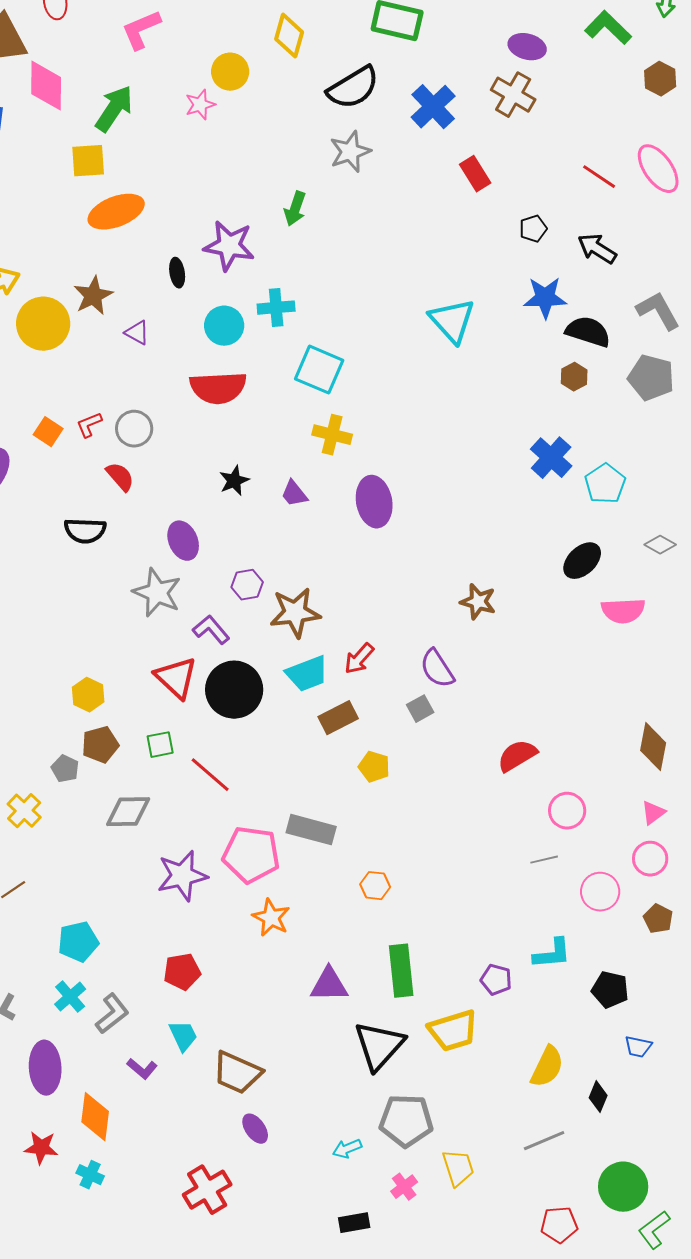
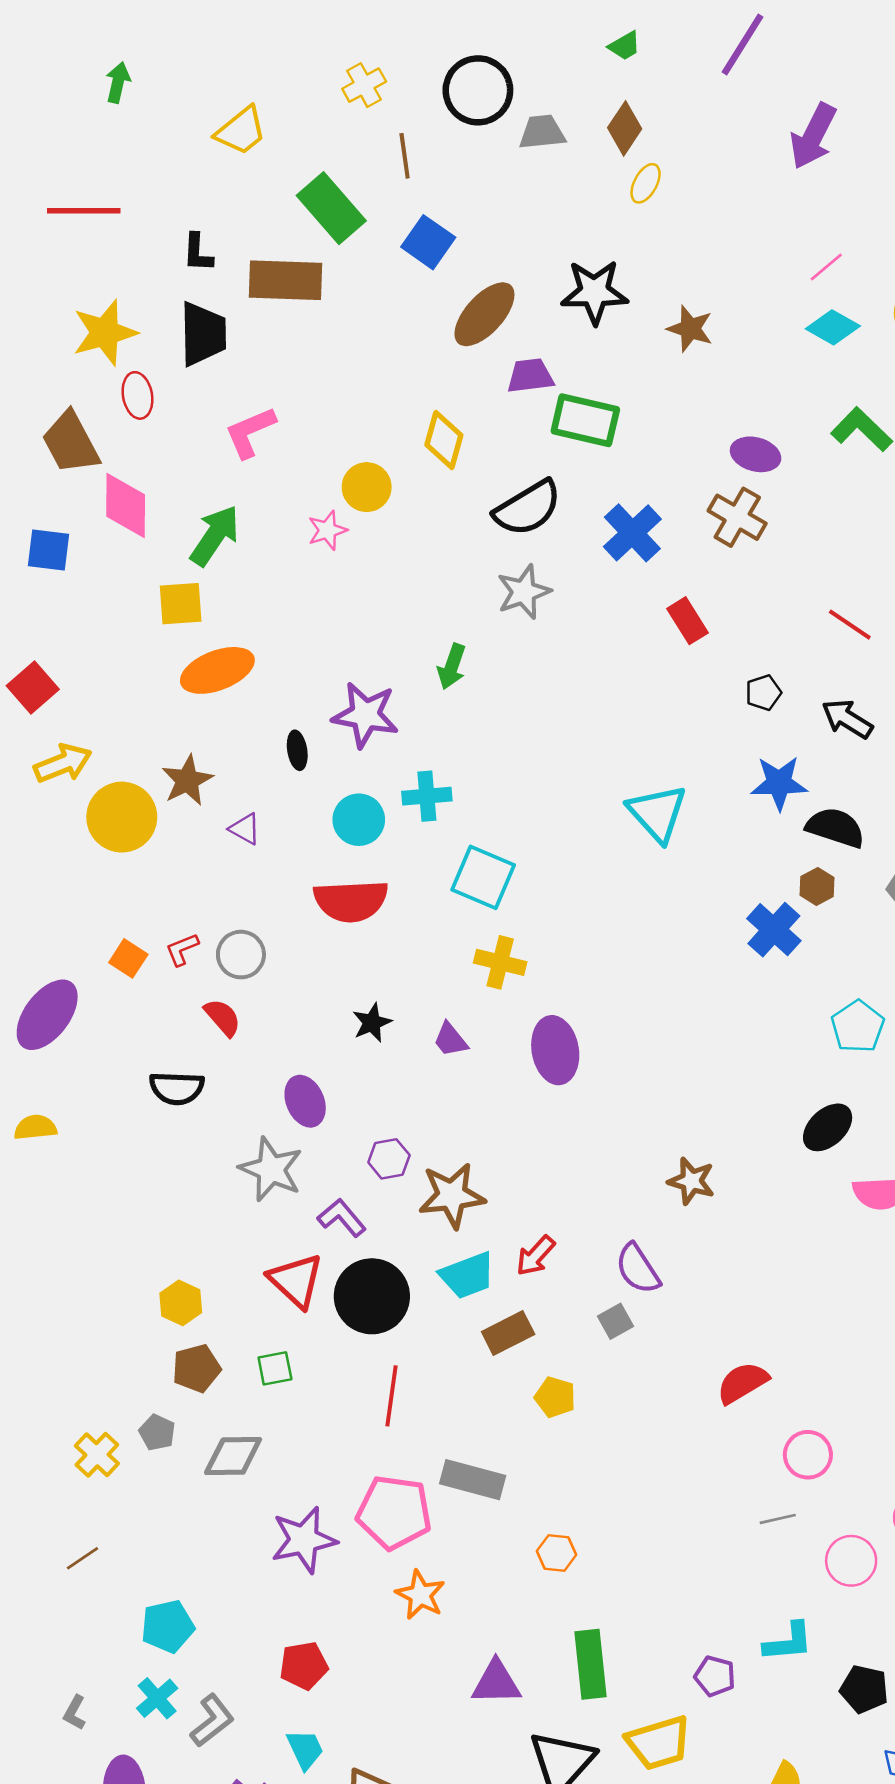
blue cross: (551, 458) -> (774, 930), moved
gray pentagon: (65, 769) -> (157, 1432), moved
red line: (210, 775) -> (392, 1396), moved, turned 57

